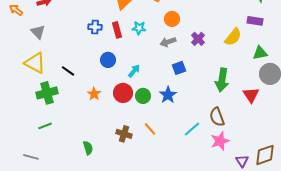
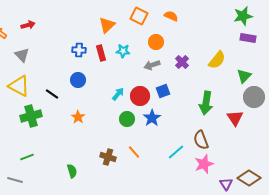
purple rectangle: (255, 21) -> (248, 38), moved
green triangle: (260, 53) -> (244, 76), turned -35
blue circle: (108, 60) -> (78, 80), moved
red circle: (123, 93) -> (140, 96), moved
green line: (45, 126) -> (27, 157), moved
brown diamond: (265, 155) -> (249, 178), turned 50

